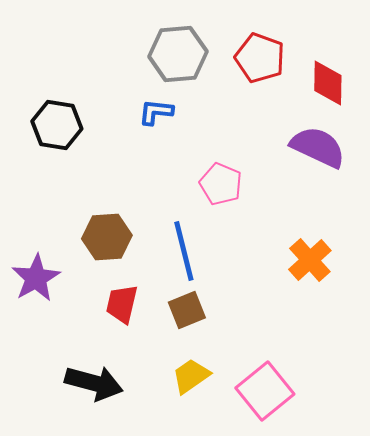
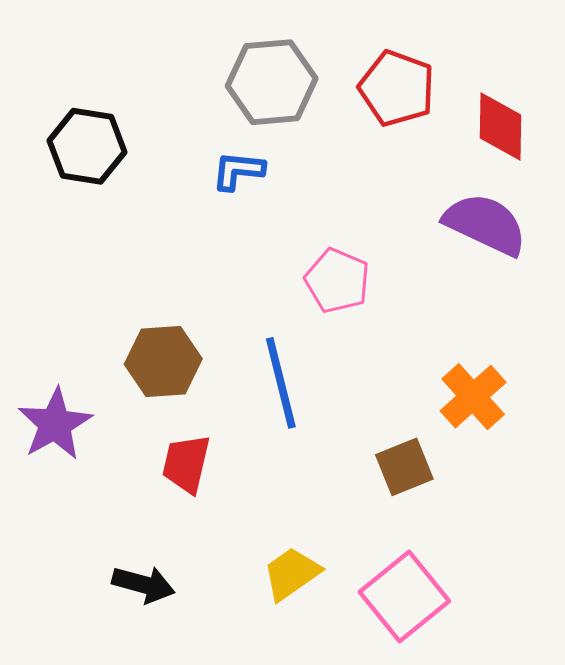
black hexagon: (57, 125) -> (87, 146), moved
brown square: (187, 310) -> (404, 467), moved
black arrow: (94, 383) -> (143, 584), size x0.7

